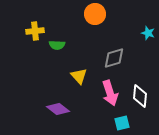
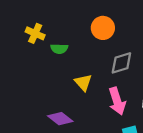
orange circle: (95, 14) -> (103, 28), moved
yellow cross: (35, 31) -> (35, 33), turned 30

